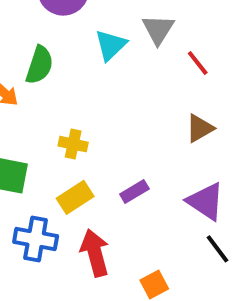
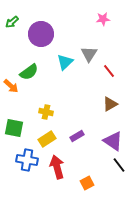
green semicircle: (40, 65) -> (29, 72), turned 36

